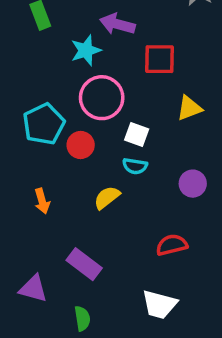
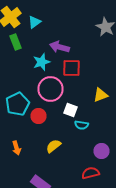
red square: (159, 59) -> (72, 68), moved
cyan semicircle: (135, 166) -> (82, 125), moved
purple circle: (193, 184) -> (102, 151), moved

